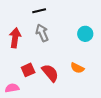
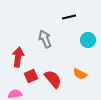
black line: (39, 11) -> (69, 17), moved
red arrow: (15, 38) -> (18, 57), moved

